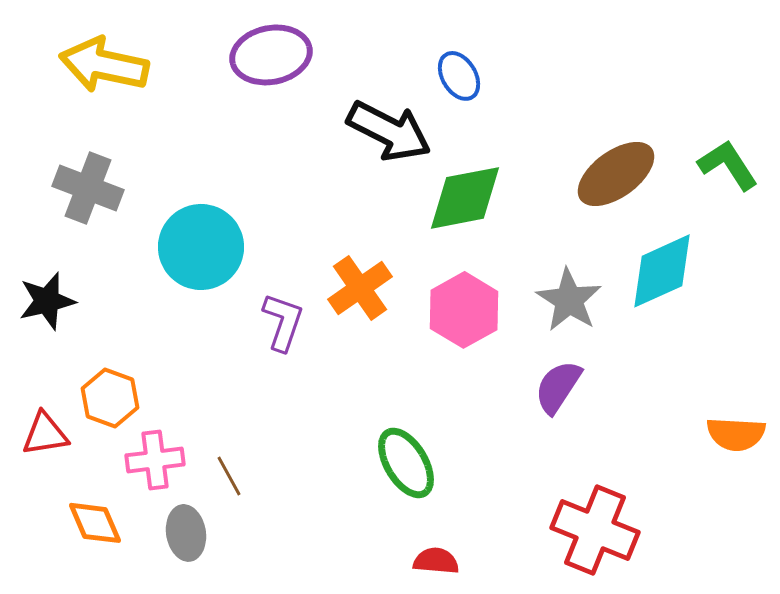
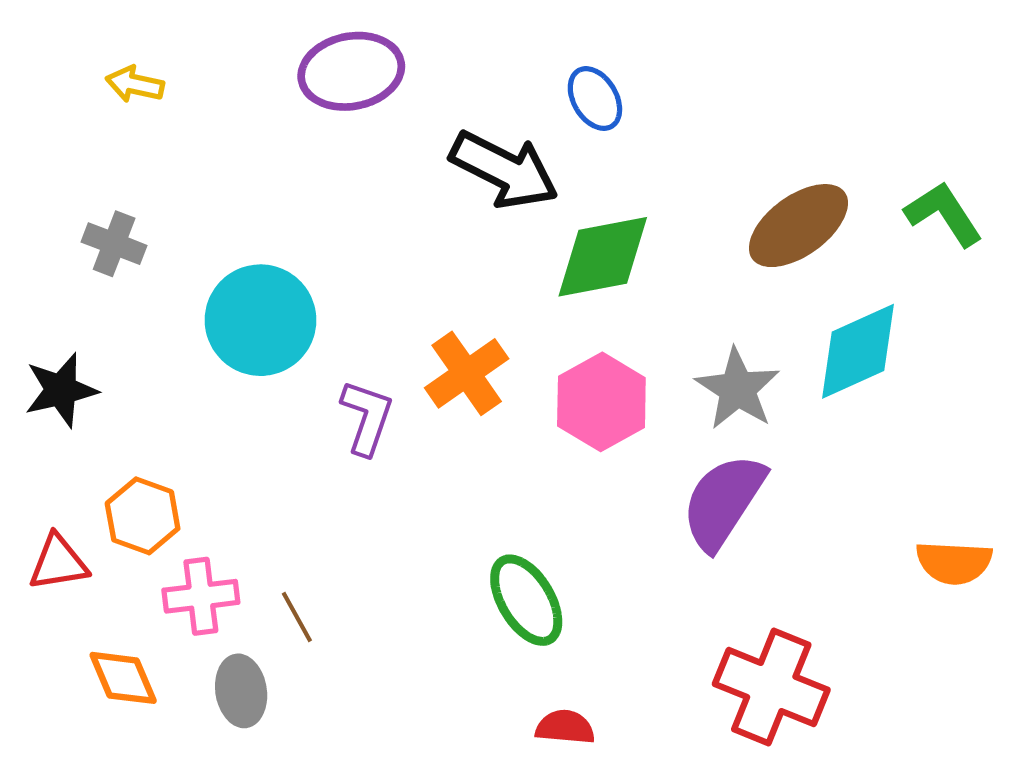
yellow arrow: (104, 65) -> (135, 84), size x0.5
gray cross: (88, 188) -> (114, 244), size x0.7
purple semicircle: (558, 387) -> (723, 502), size x1.4

